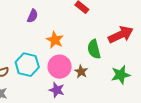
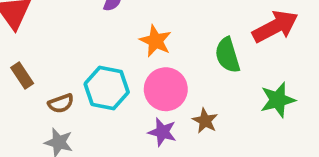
brown star: (81, 72) -> (205, 121), moved

